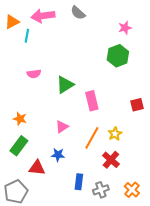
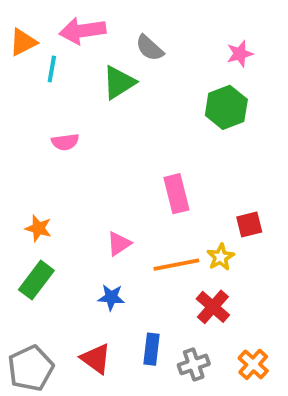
gray semicircle: (78, 13) -> (150, 48), moved
green triangle: (65, 85) -> (119, 82), moved
red square: (137, 105) -> (249, 224), moved
orange line: (92, 138) -> (176, 265), turned 50
red triangle: (37, 168) -> (96, 359), moved, turned 30

